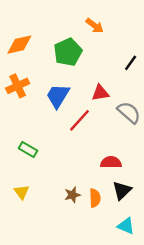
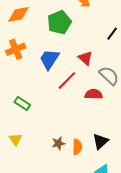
red triangle: (100, 93) -> (85, 58), turned 49
red semicircle: (111, 162) -> (94, 94), moved

